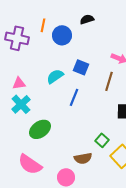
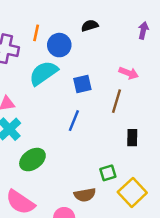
blue square: (81, 67) -> (82, 84), turned -35
cyan semicircle: (55, 76) -> (43, 73), moved, size x1.4
green square: (102, 140) -> (108, 173), turned 32

